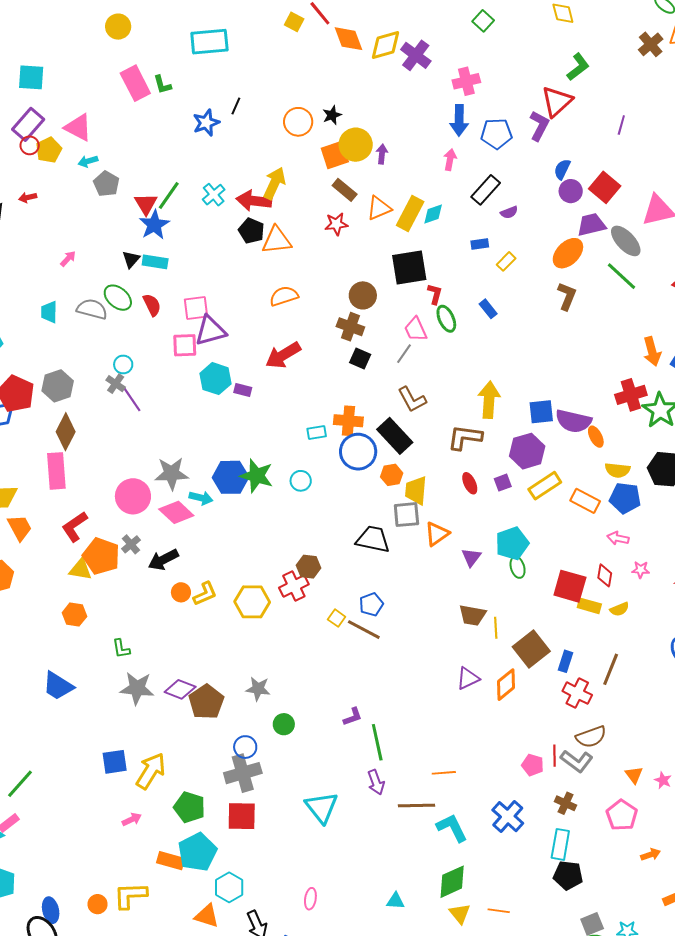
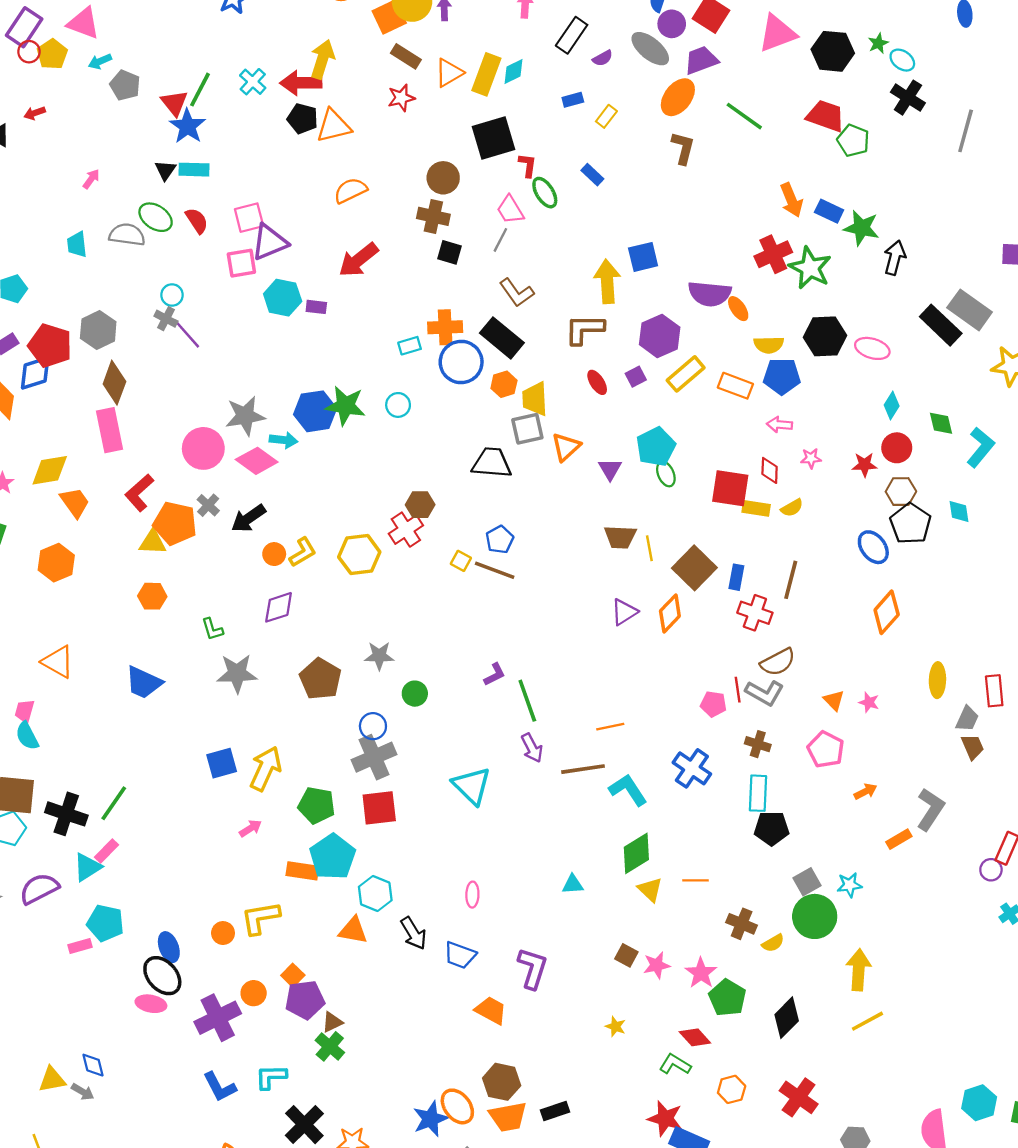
gray ellipse: (626, 241) -> (650, 49), moved
blue square: (541, 412) -> (643, 257), moved
purple diamond: (180, 689) -> (279, 607), moved, turned -32

